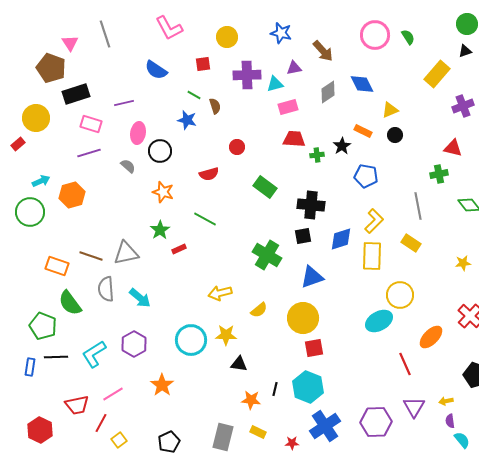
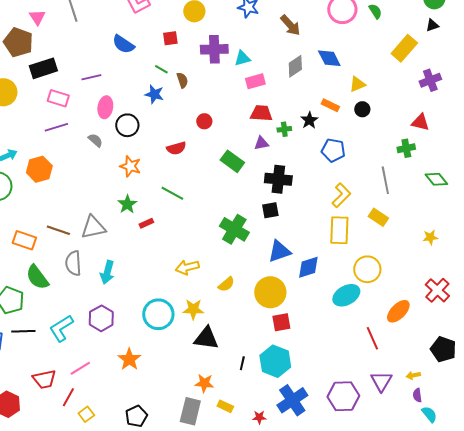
purple triangle: (294, 68) -> (261, 143), moved
blue diamond: (341, 239) -> (308, 267), moved
cyan arrow: (140, 298) -> (107, 272), turned 65
black triangle: (239, 364) -> (206, 338), size x1.5
orange star: (251, 400) -> (204, 383), moved

